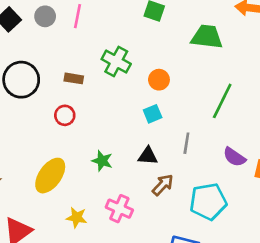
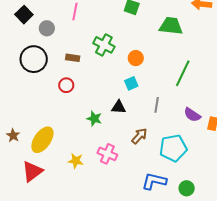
gray circle: (45, 16) -> (47, 28), moved
black triangle: (148, 156) -> (119, 107), moved
yellow ellipse: (50, 176) -> (42, 140), moved

